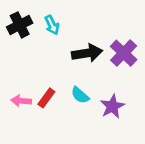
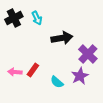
purple cross: (124, 53) -> (88, 54), moved
cyan semicircle: (80, 95) -> (57, 82), moved

